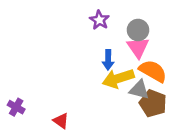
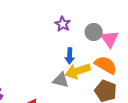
pink triangle: (138, 47) -> (110, 39), moved
gray triangle: (139, 90) -> (61, 80), moved

